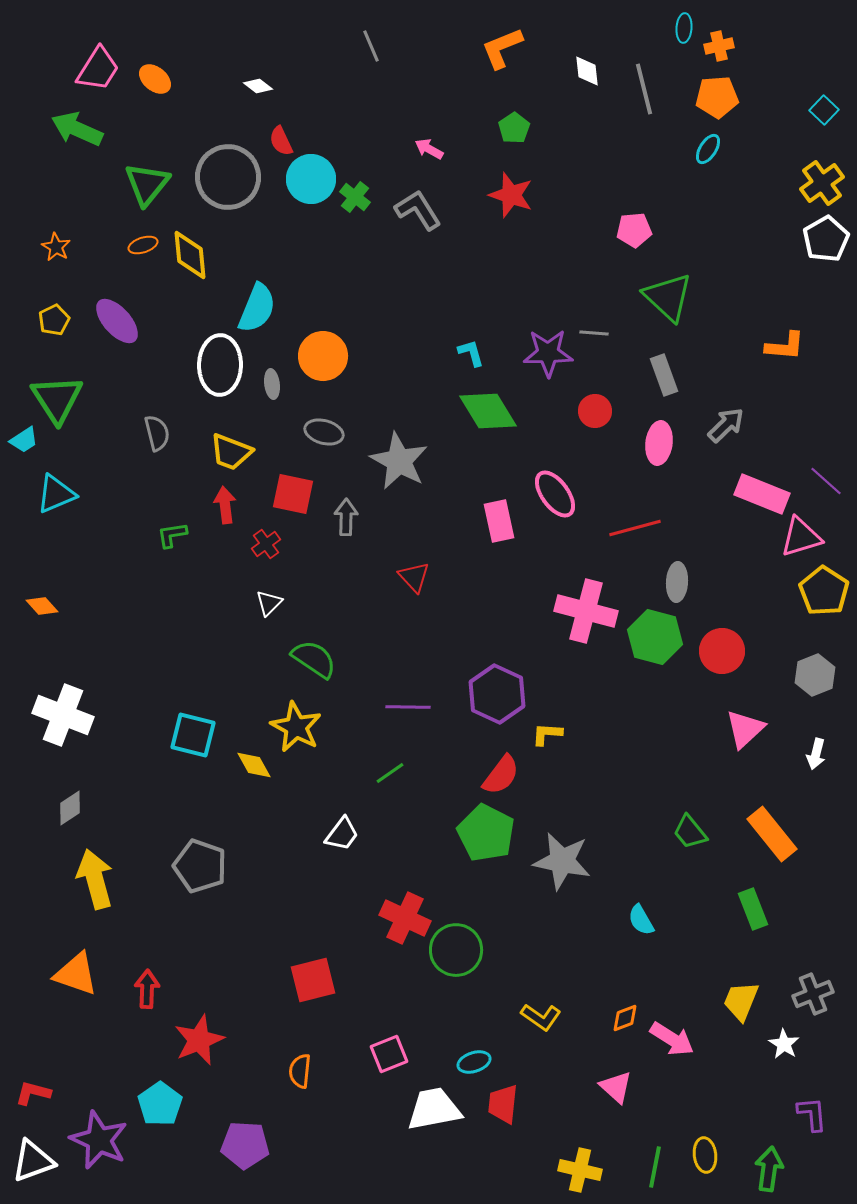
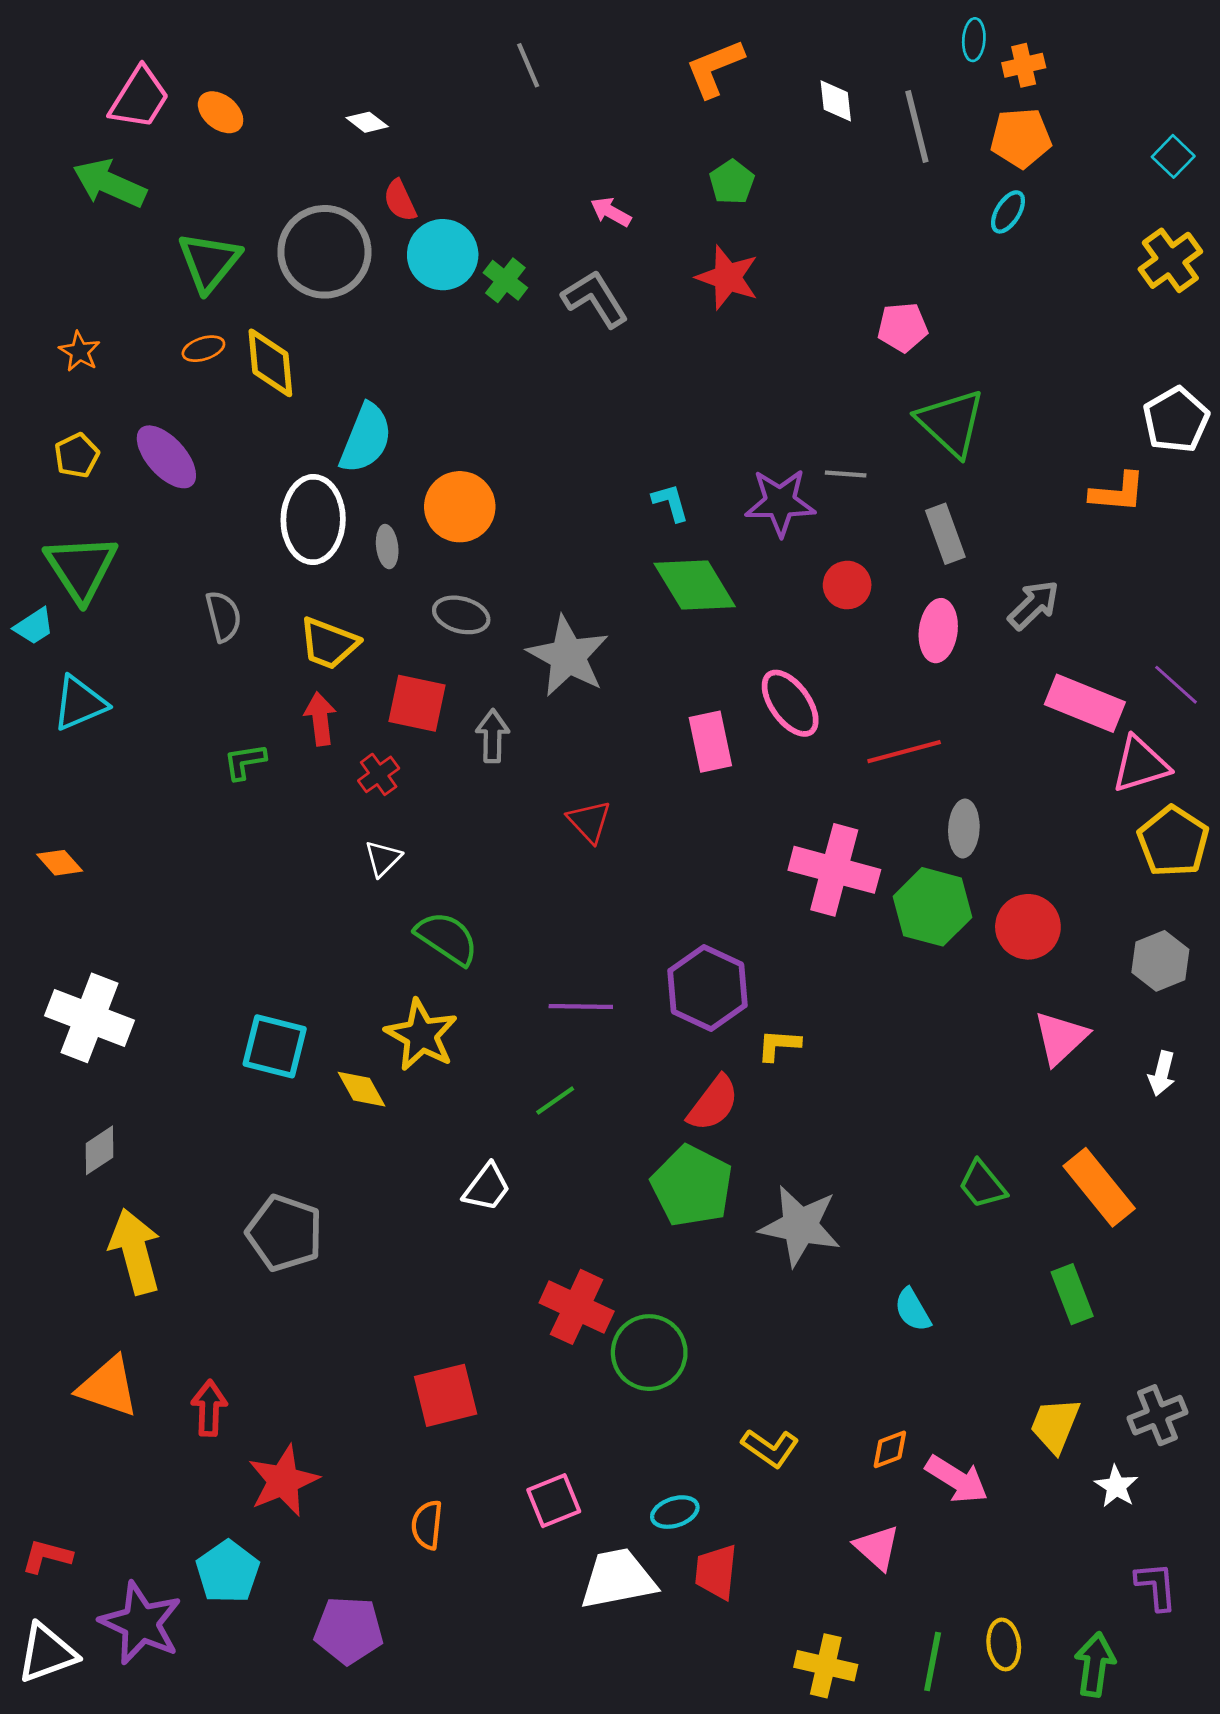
white pentagon: (826, 239) -> (1176, 420), moved

